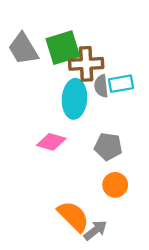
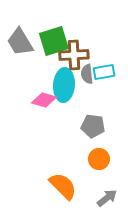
pink diamond: (51, 142) -> (44, 100), moved
gray arrow: (95, 230) -> (107, 198), moved

